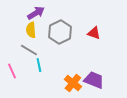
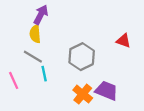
purple arrow: (36, 13) -> (41, 15), turned -30
gray hexagon: (60, 32) -> (82, 57), moved
red triangle: (94, 33) -> (124, 41), moved

